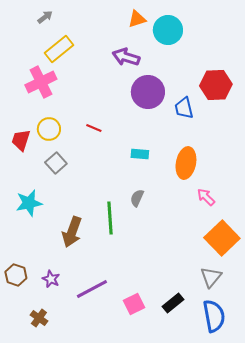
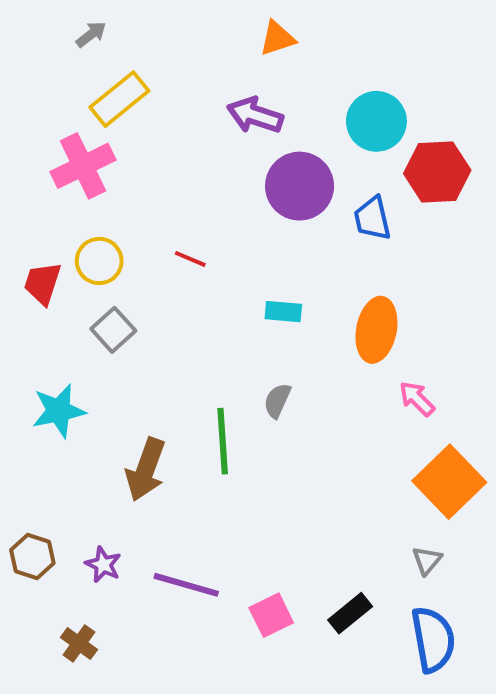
cyan circle: (168, 30) -> (376, 121), moved
gray triangle: (211, 277) -> (427, 561), size x0.7
purple line: (92, 289) -> (186, 585), turned 44

